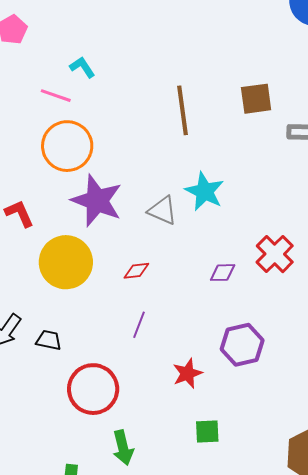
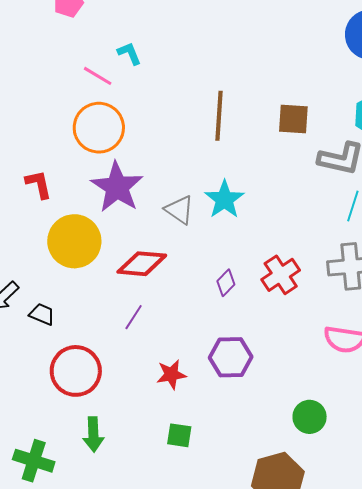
red diamond: (136, 271) -> (142, 264), size x1.8
purple diamond: (223, 273) -> (226, 283), turned -56

